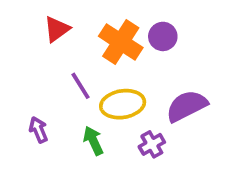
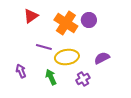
purple line: (80, 86) -> (44, 47), turned -42
purple semicircle: (187, 106) -> (102, 58), size x0.7

